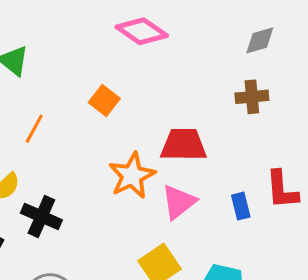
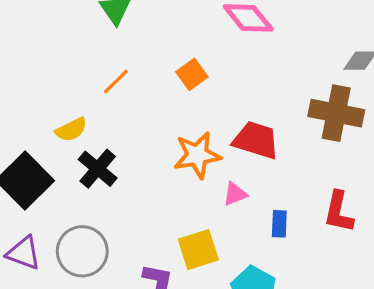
brown cross: (252, 97) -> (336, 113), size x1.6
pink triangle: (179, 202) -> (235, 194), size x0.7
blue rectangle: (241, 206) -> (279, 224), moved

